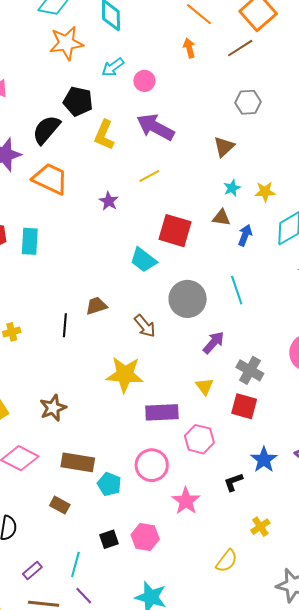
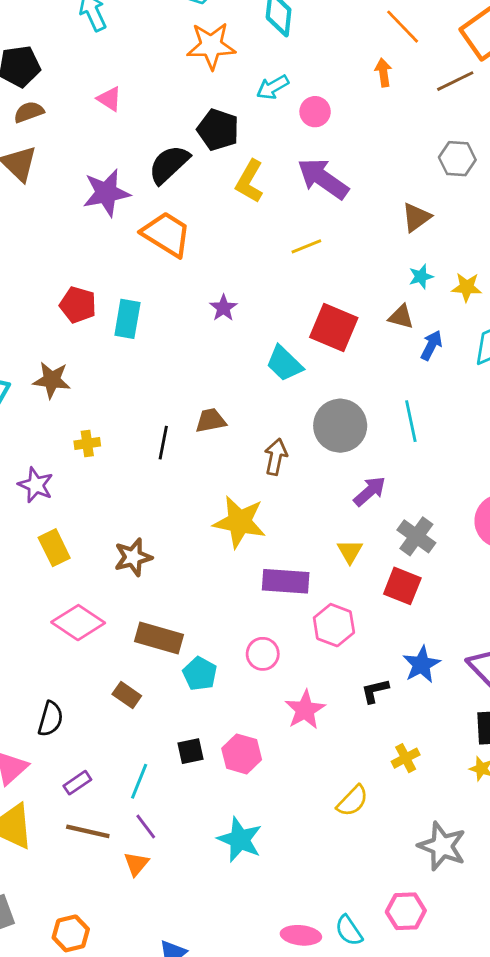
purple star: (109, 201) -> (223, 308), moved
brown arrow: (145, 326) -> (276, 457), turned -135
pink circle: (152, 465) -> (263, 654), size x0.7

